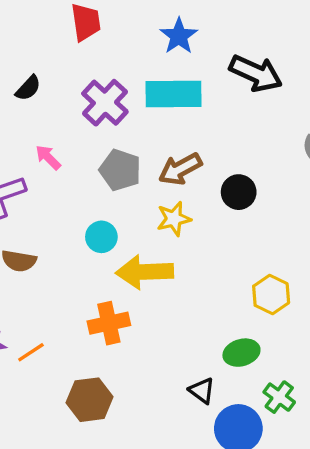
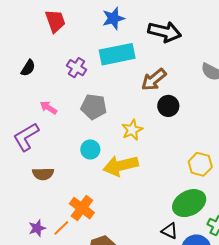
blue star: (179, 36) -> (113, 18), turned 30
purple cross: (105, 103) -> (77, 68), size x0.7
brown arrow: (180, 169) -> (154, 80), moved
orange cross: (109, 323) -> (82, 208), moved, turned -30
green ellipse: (241, 353) -> (189, 203), size x1.5

